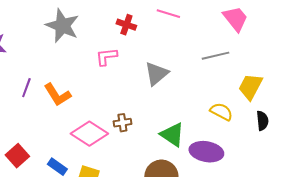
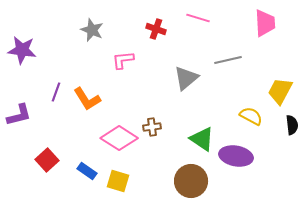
pink trapezoid: (235, 19) -> (265, 23), turned 36
gray star: (62, 26) -> (92, 30), size x0.7
gray line: (215, 56) -> (228, 60), moved
pink L-shape: (106, 57) -> (123, 60), moved

